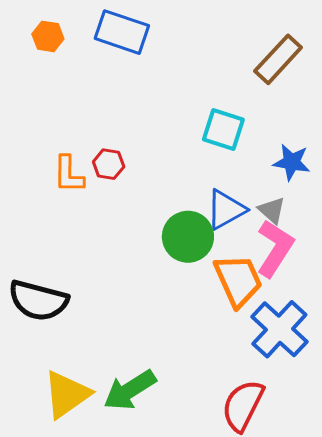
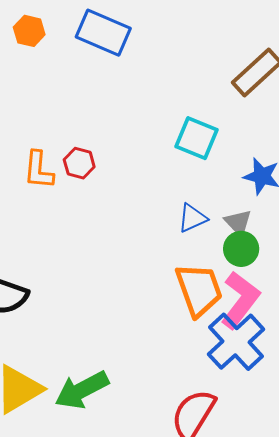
blue triangle: (226, 210) -> (192, 218), size x0.7
green circle: (188, 237) -> (241, 249), moved, size x0.7
pink L-shape: (275, 248) -> (240, 300), moved

